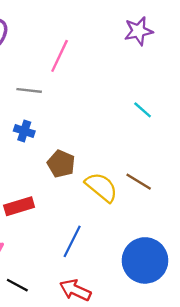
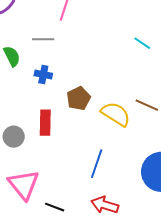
brown pentagon: (61, 164) -> (79, 98), turned 30
red rectangle: (19, 206) -> (45, 123), moved, turned -65

